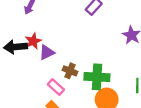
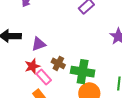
red star: (33, 41) -> (32, 66), moved

